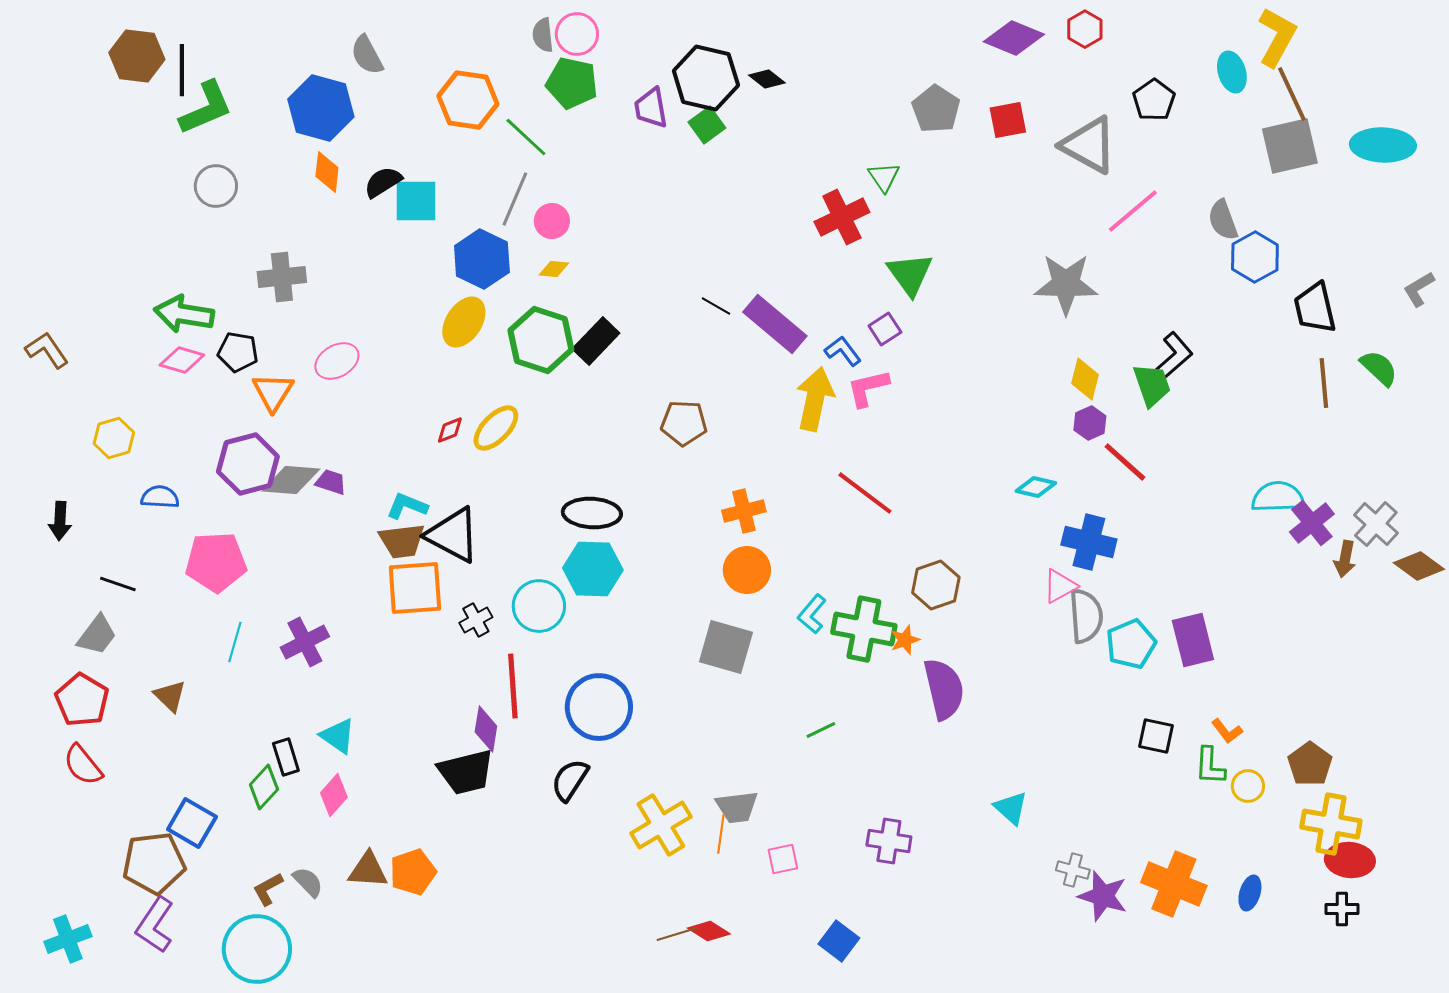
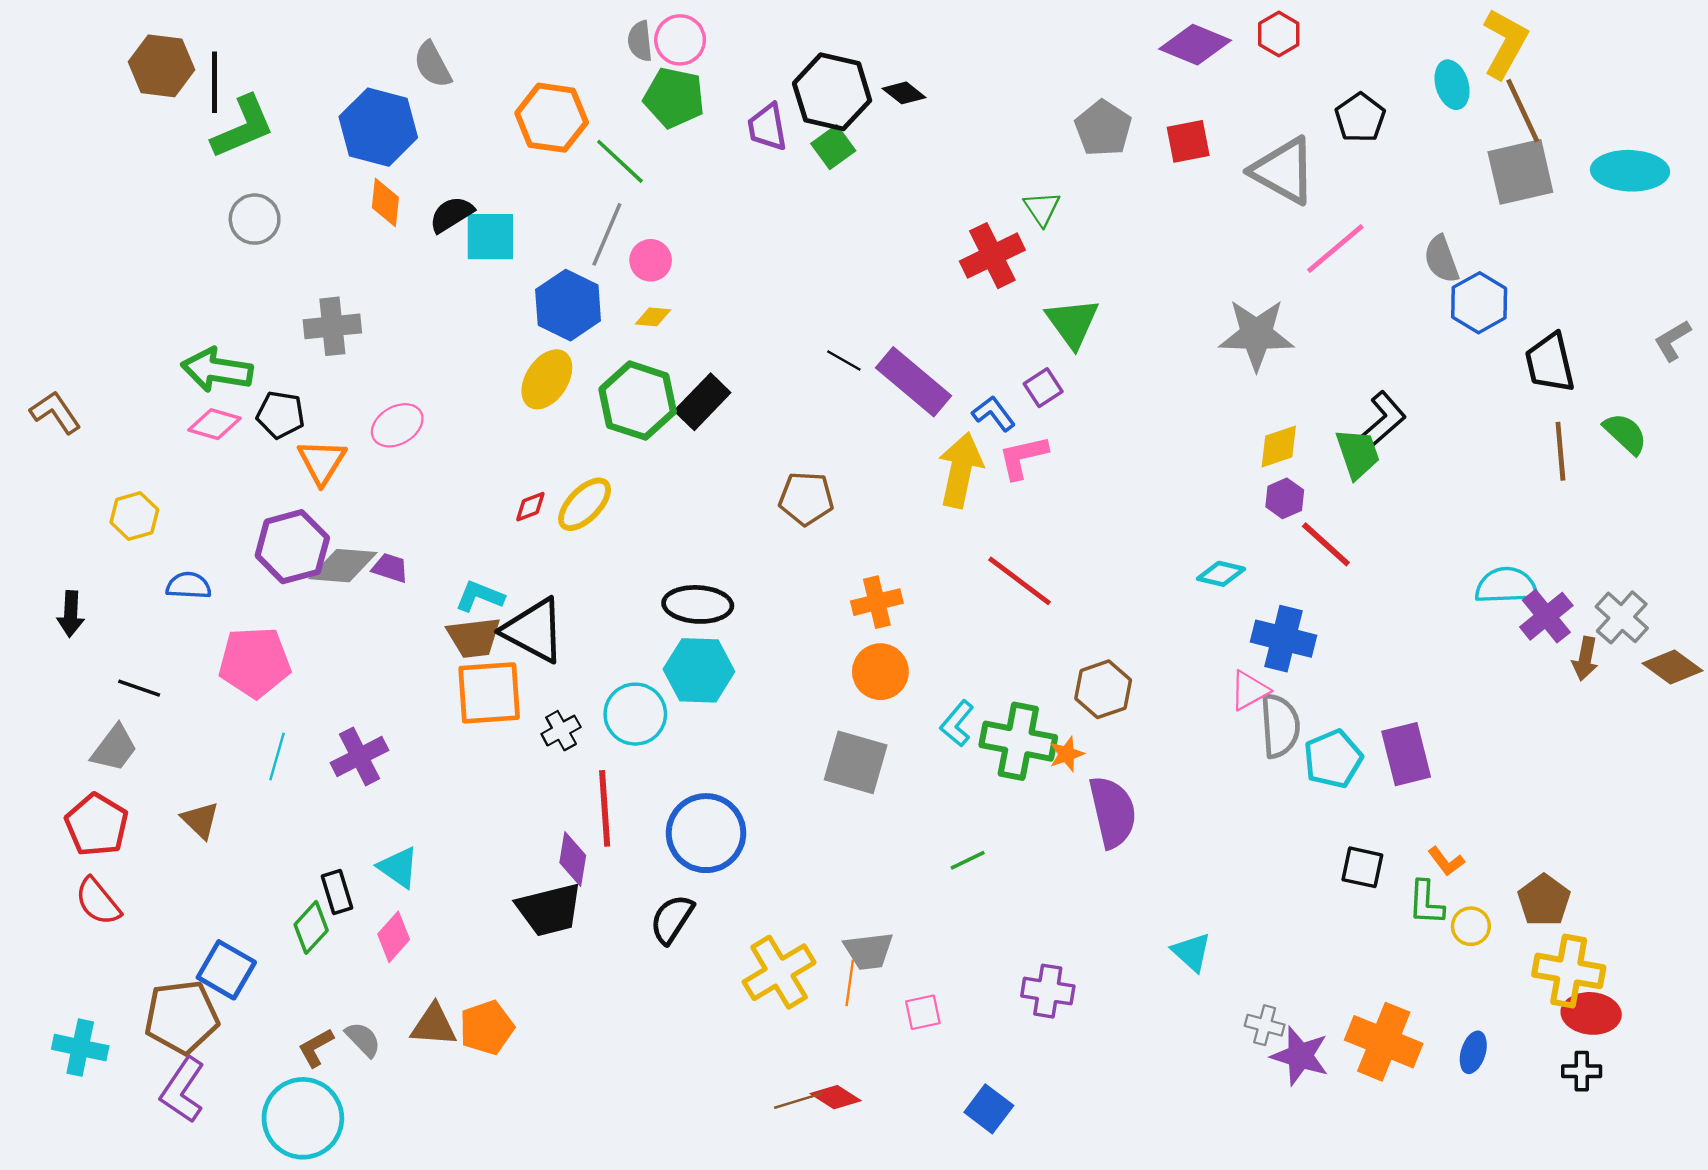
yellow diamond: (1085, 379) -> (1279, 447), turned 57
cyan cross: (68, 939) -> (80, 1048), moved, turned 33

